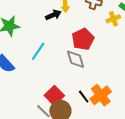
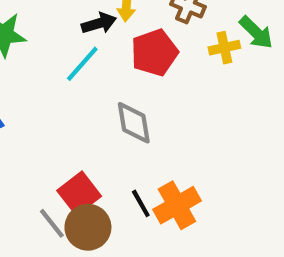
red pentagon: (83, 39) -> (154, 53), moved
cyan line: (38, 51) -> (82, 64), moved

